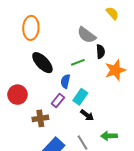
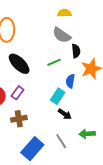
yellow semicircle: (112, 13) -> (64, 13), moved, turned -48
blue semicircle: (65, 81) -> (70, 81), moved
purple rectangle: (58, 100) -> (18, 93), moved

